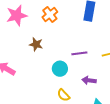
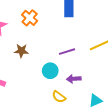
purple arrow: (89, 80) -> (74, 79), moved

